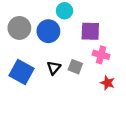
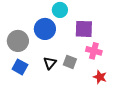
gray circle: (19, 28) -> (18, 41), moved
blue square: (22, 72) -> (20, 67), size x0.7

